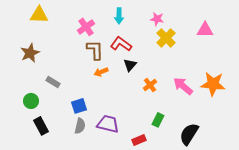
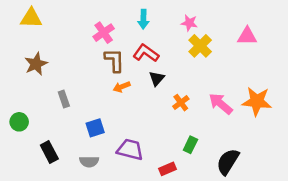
yellow triangle: (39, 15) -> (31, 18), moved
gray rectangle: (53, 82) -> (64, 99), turned 40
green circle: (31, 101) -> (19, 122), moved
gray semicircle: (80, 126) -> (89, 162), moved, turned 77

